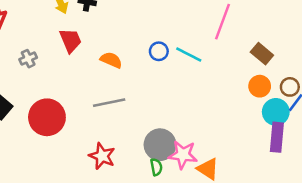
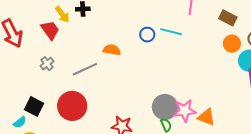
red trapezoid: (70, 40) -> (50, 30), moved
gray line: (109, 103) -> (85, 69), moved

